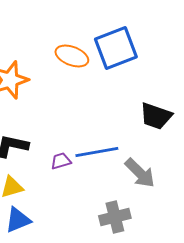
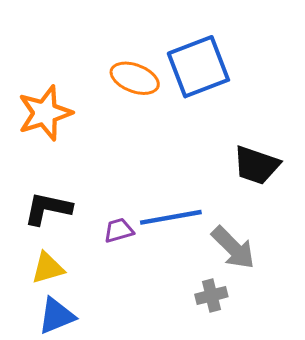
gray cross: (115, 217) -> (211, 295), moved, size x0.7

